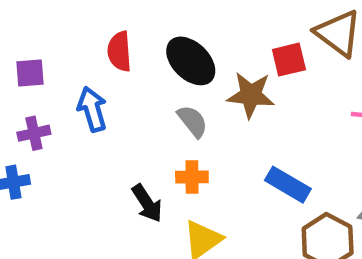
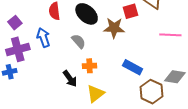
purple square: (30, 73) -> (15, 23), turned -32
gray semicircle: (192, 121) -> (79, 41), moved
purple cross: (34, 133) -> (18, 49), size x1.6

